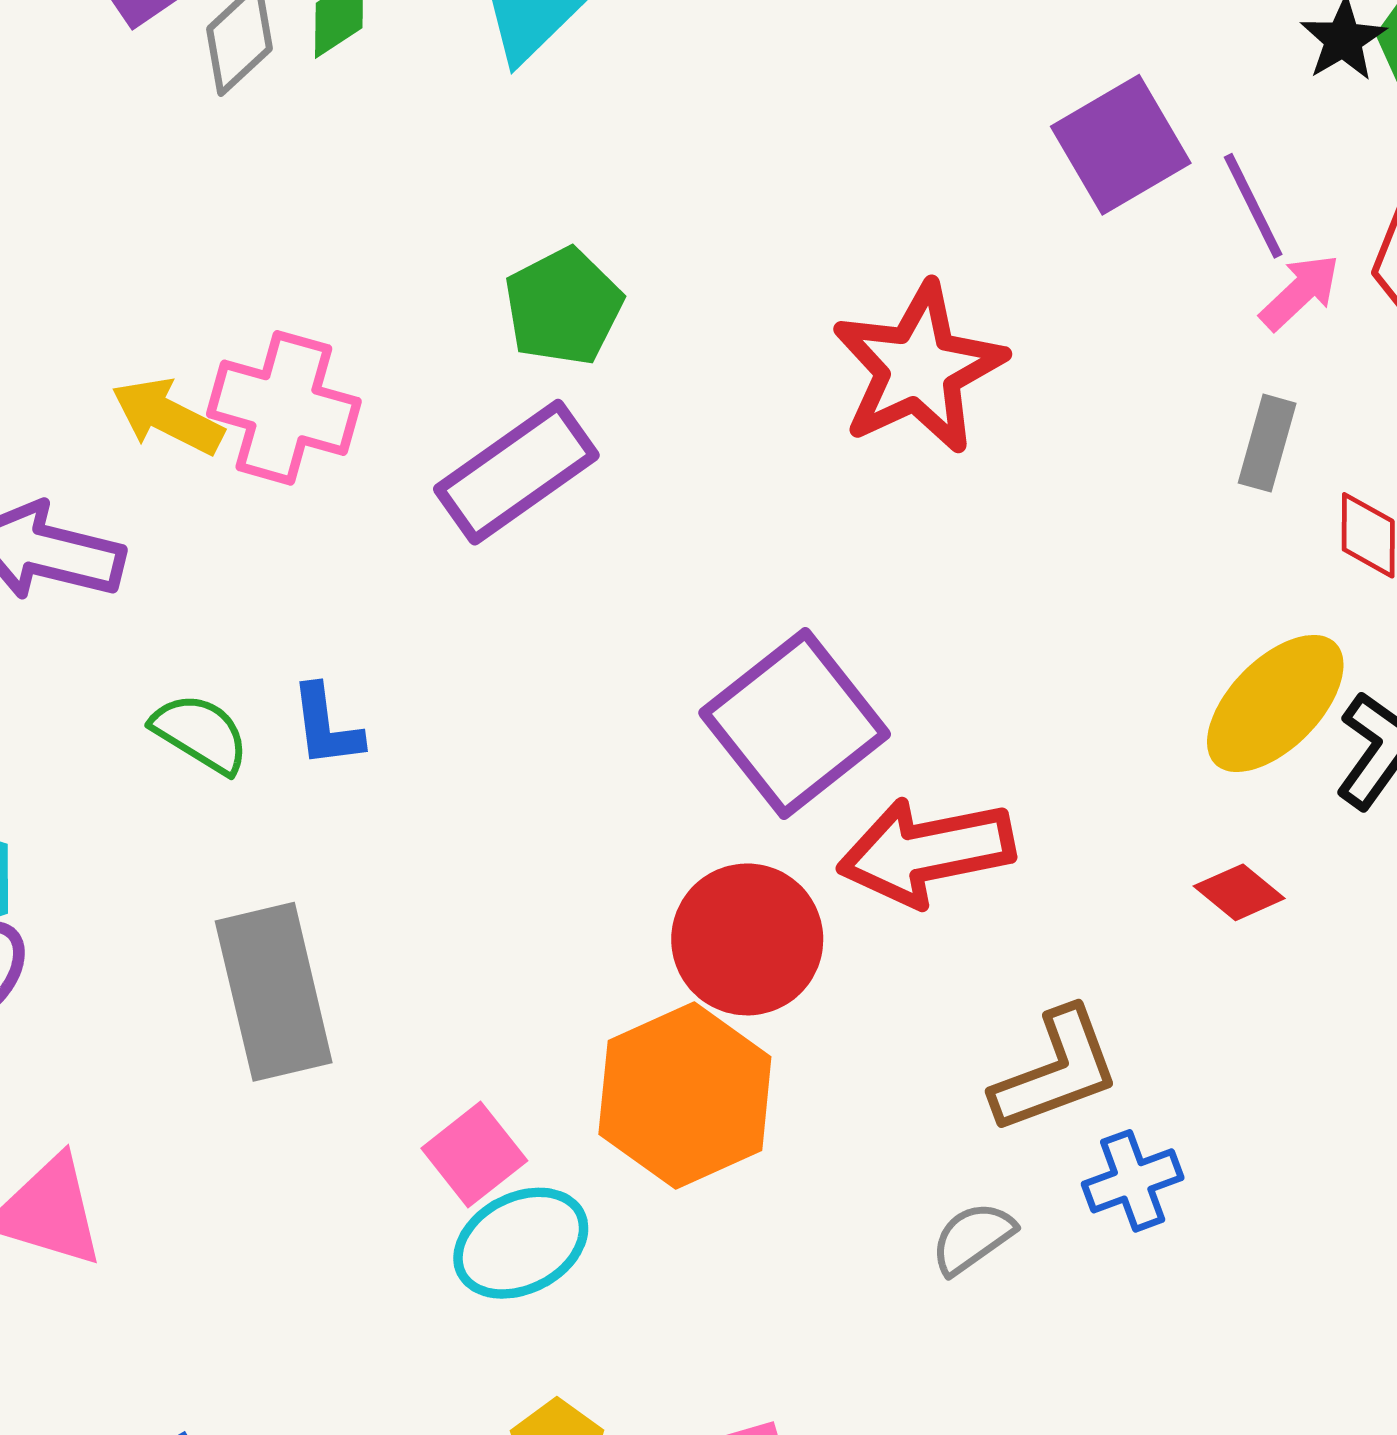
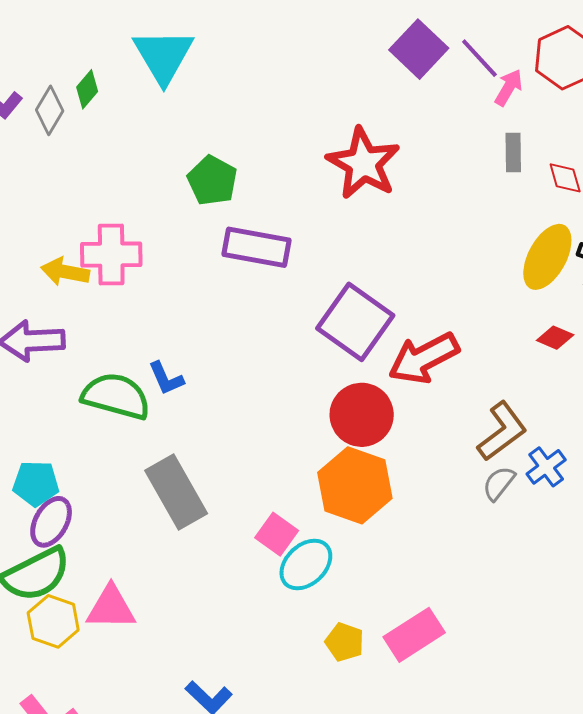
purple rectangle: (516, 472) -> (257, 247), moved, turned 62
green semicircle: (200, 733) -> (116, 396), size x1.6
gray semicircle: (973, 1238) -> (499, 483), moved

